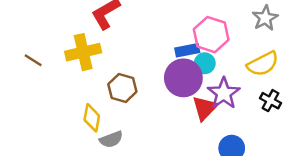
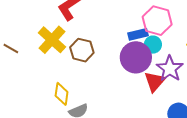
yellow cross: (83, 52) -> (52, 40), turned -32
brown hexagon: (122, 88) -> (82, 50), moved

